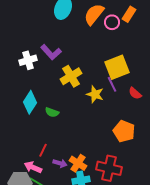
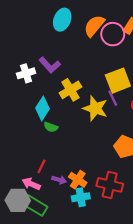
pink circle: (112, 22) -> (113, 34), size x1.5
yellow star: (95, 94) -> (95, 108), size x1.4
cyan diamond: (30, 102) -> (43, 108), moved

